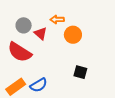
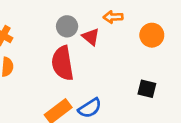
orange circle: (73, 35) -> (152, 35), moved
red semicircle: (20, 52) -> (63, 63), turned 50

